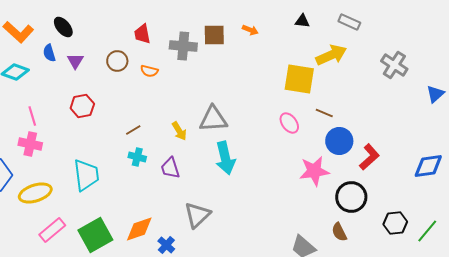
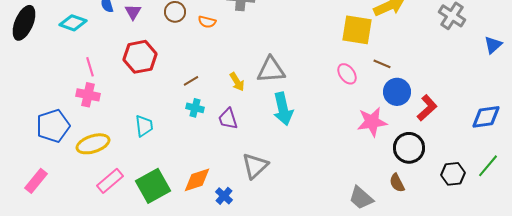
red hexagon: (82, 106) -> (140, 57), size x1.4
cyan trapezoid: (86, 175) -> (144, 126), size x0.7
green line: (427, 231) -> (488, 166), moved

